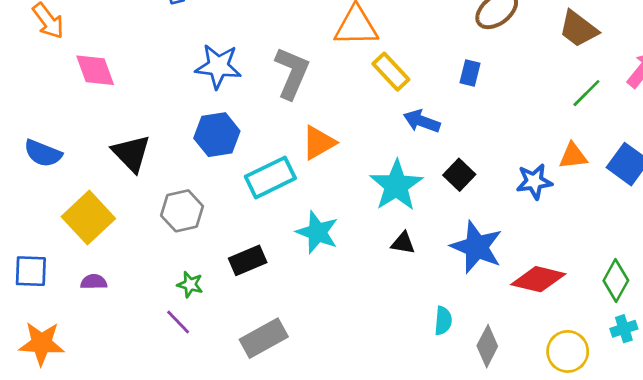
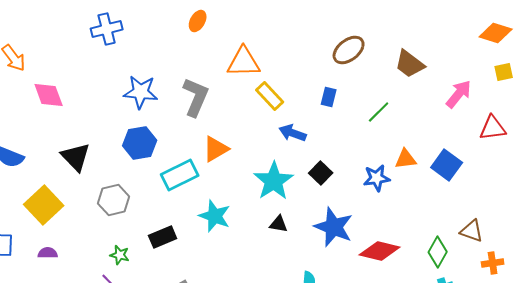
green line: (586, 93) -> (379, 112), moved

